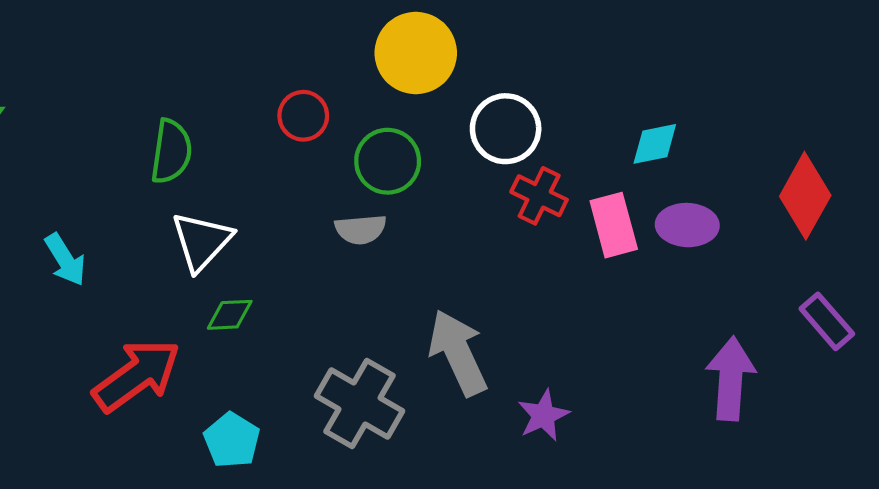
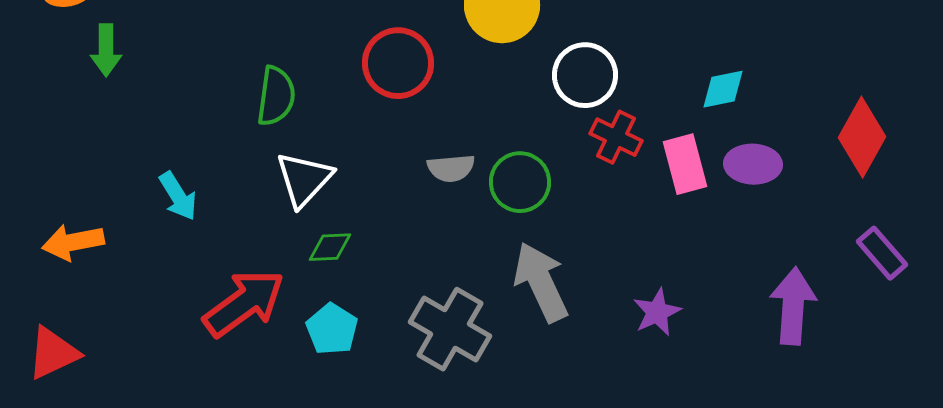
red circle: (303, 116) -> (398, 63), size x1.5
green circle: (388, 161) -> (520, 182), moved
purple star: (543, 415) -> (657, 312), moved
cyan pentagon: (232, 440) -> (332, 329), moved

